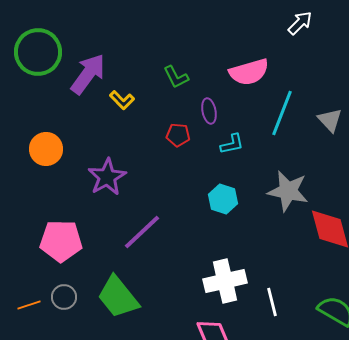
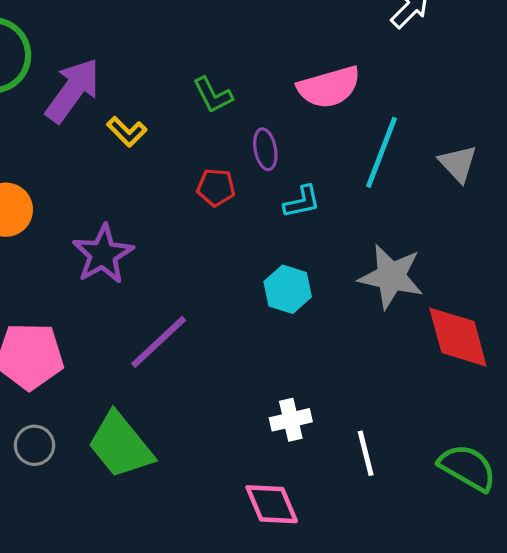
white cross: (225, 281) -> (291, 420), size x0.6

